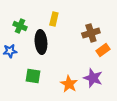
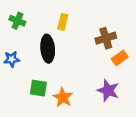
green cross: (20, 26) -> (17, 21), moved
orange star: (69, 84) -> (63, 97), moved

